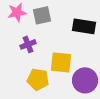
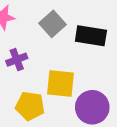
gray square: (42, 15) -> (53, 24), moved, turned -30

